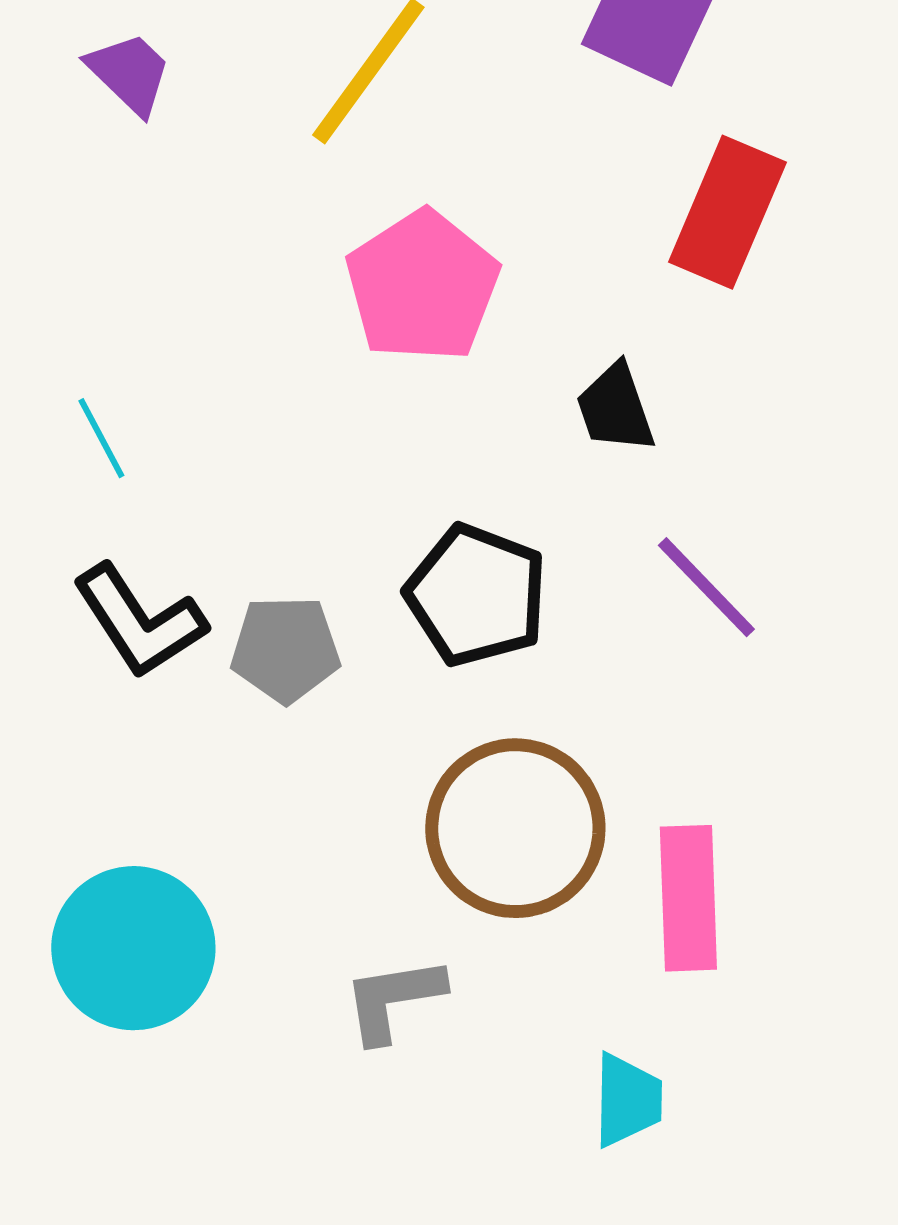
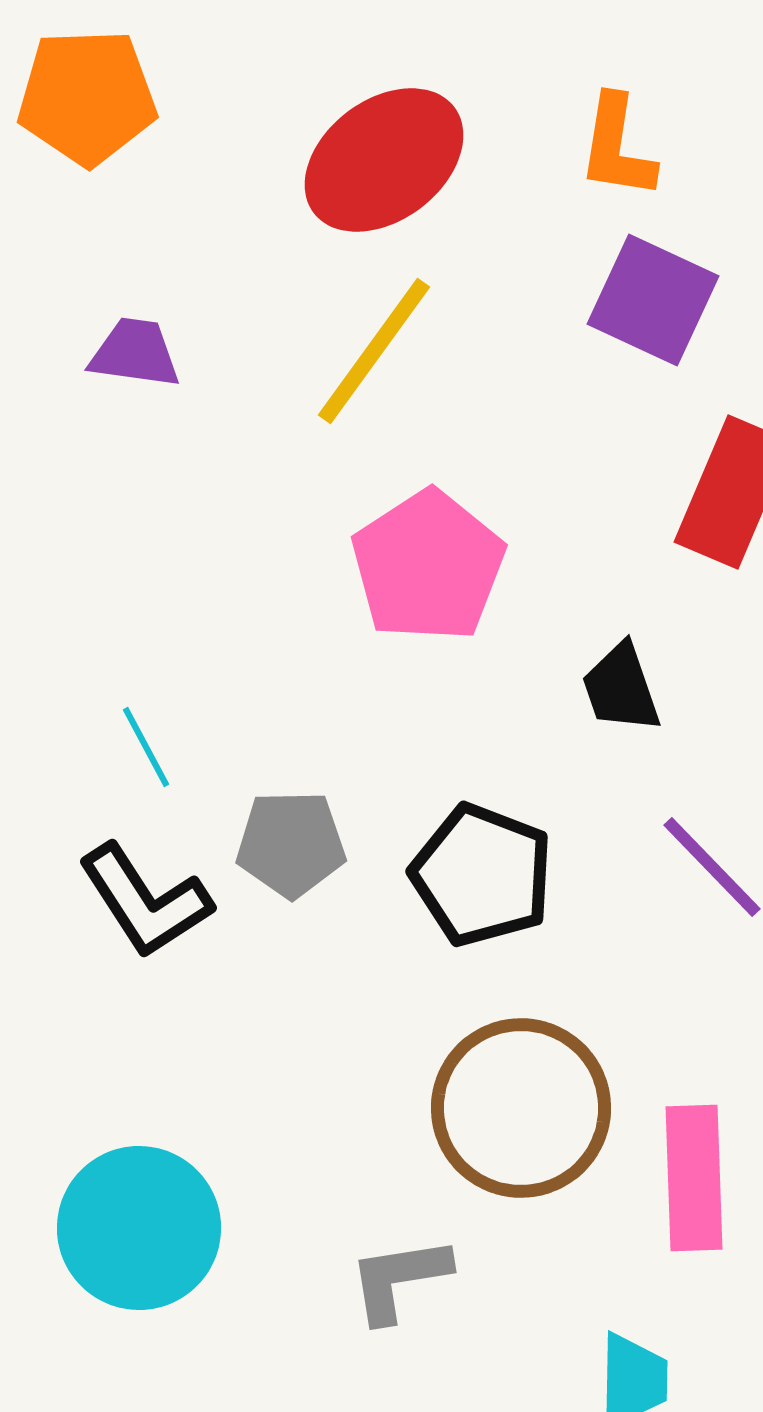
purple trapezoid: (129, 73) -> (135, 353), turned -36
cyan line: (101, 438) -> (146, 747), moved
gray pentagon: (285, 649) -> (291, 844), moved

